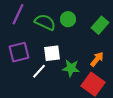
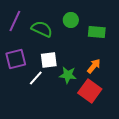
green circle: (68, 19) -> (71, 20), moved
green rectangle: (100, 25) -> (97, 32), turned 54

